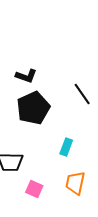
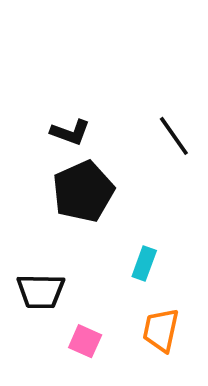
black line: (82, 94) -> (174, 136), moved

